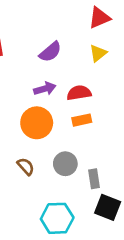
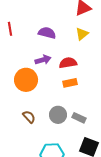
purple semicircle: (50, 52) -> (47, 33), turned -126
orange circle: (37, 123) -> (26, 80), moved
gray rectangle: (94, 179) -> (79, 118), moved, turned -56

